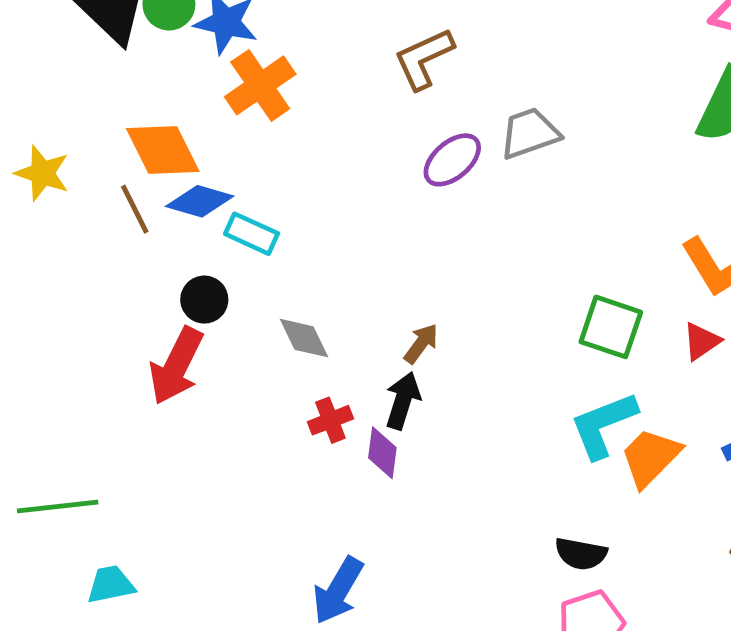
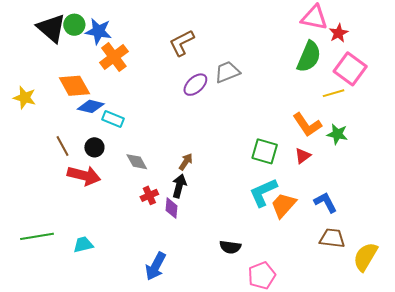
brown line: (135, 209) -> (62, 146), moved
red arrow: (176, 366) -> (84, 176), turned -100
black semicircle: (581, 554) -> (230, 247), moved
cyan trapezoid: (111, 585) -> (83, 245), moved

